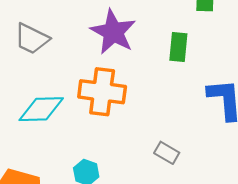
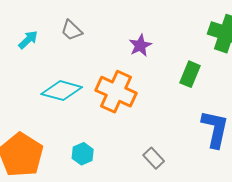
purple star: (113, 32) -> (140, 45), size x0.6
gray trapezoid: (32, 39) -> (72, 30), size x0.7

